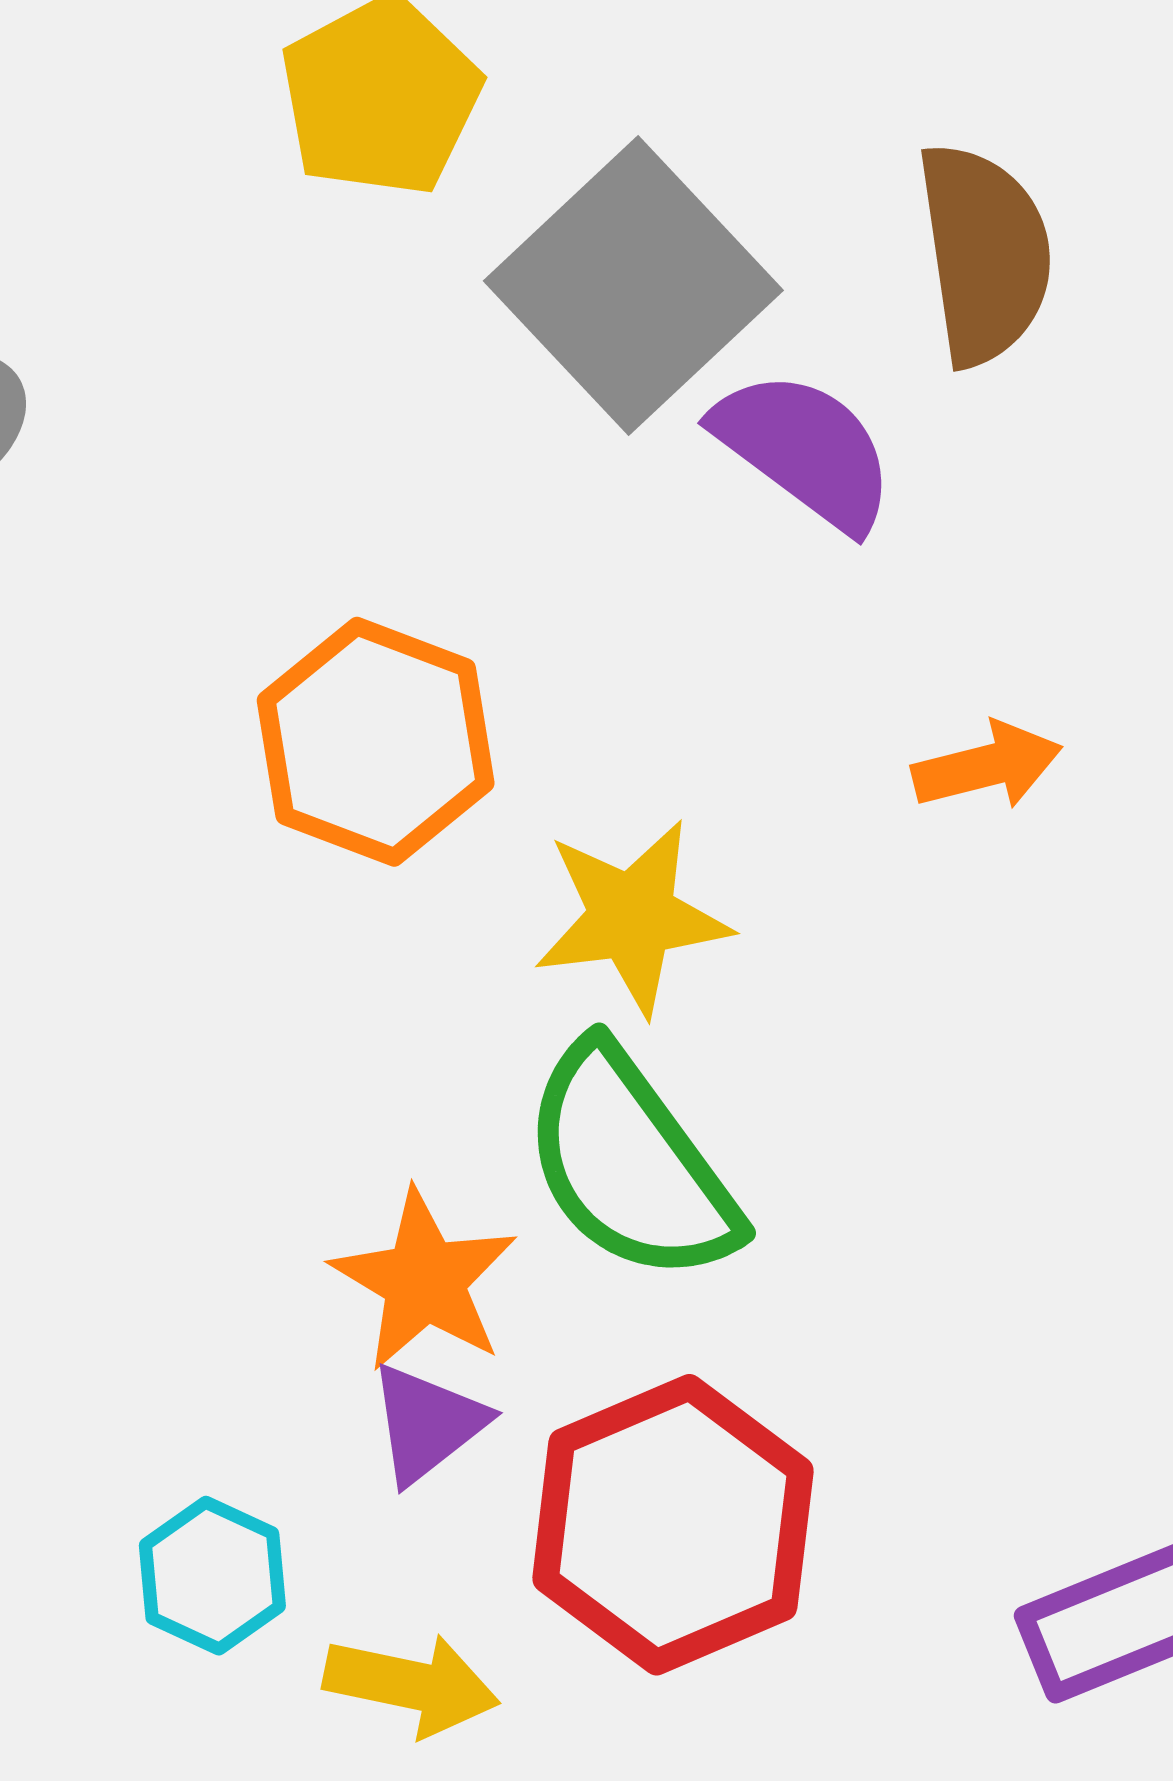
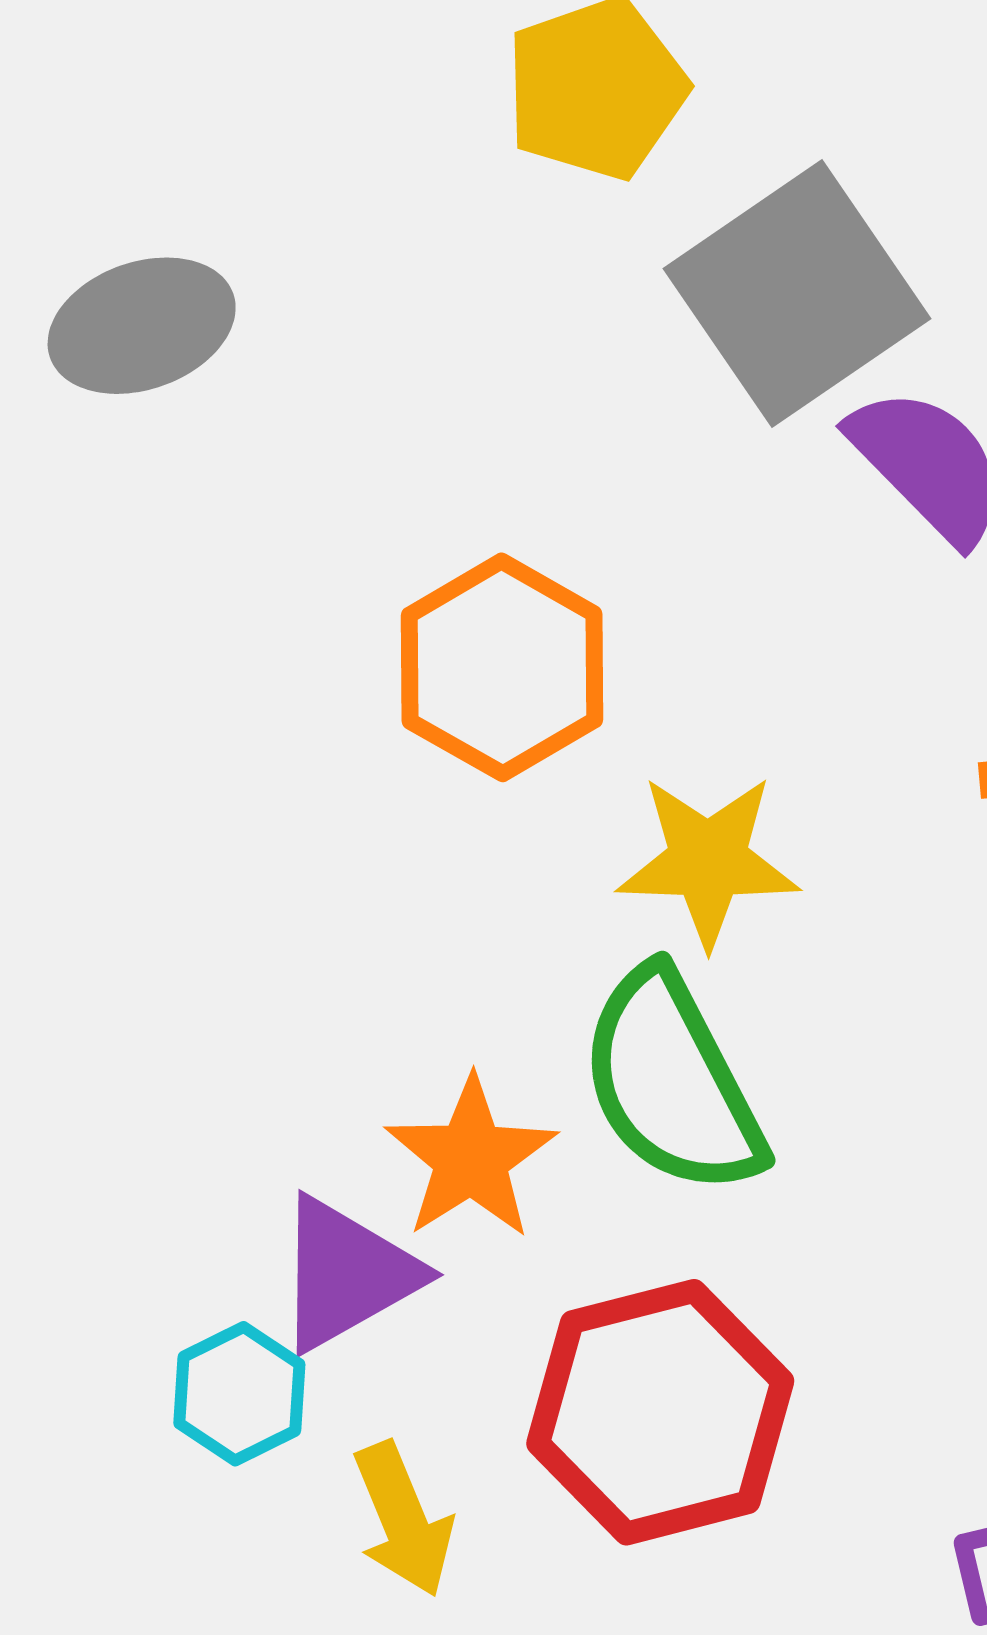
purple triangle: (427, 1423) -> (347, 1274), moved, size x1.4
yellow arrow: (411, 1685) -> (403, 1519), turned 47

